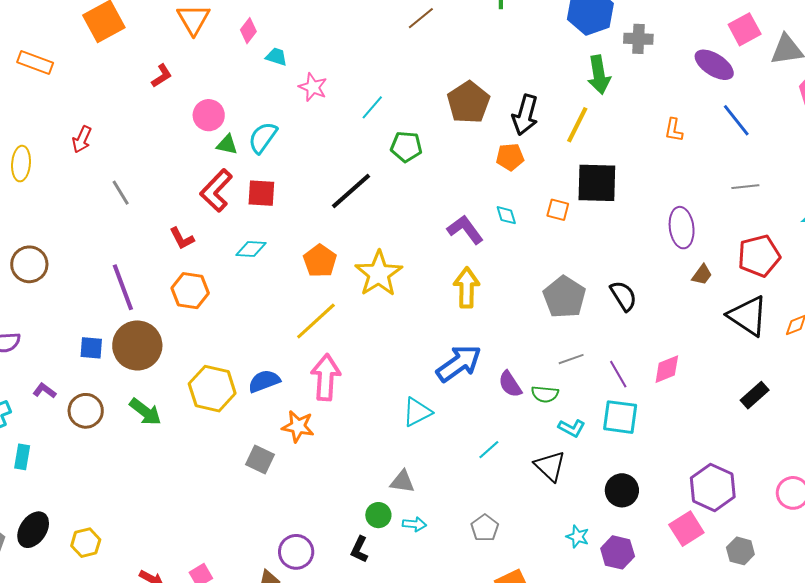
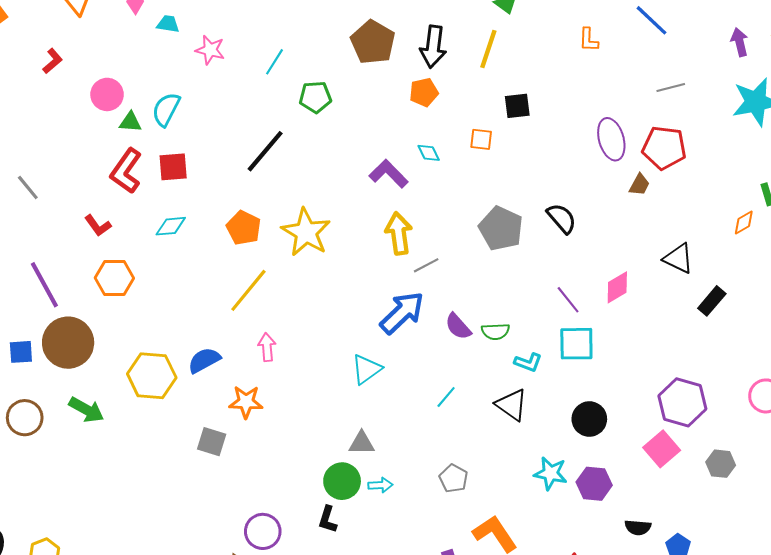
black square: (597, 183) -> (517, 106), size x0.6
red pentagon: (759, 256) -> (664, 148), moved, turned 30
black triangle: (748, 316) -> (678, 259), moved, size x0.7
gray line: (571, 359) -> (426, 265), moved
pink arrow: (326, 377) -> (267, 347), size x0.6
green circle: (378, 515) -> (342, 481), size x1.4
cyan star: (578, 537) -> (551, 473), size x1.4

